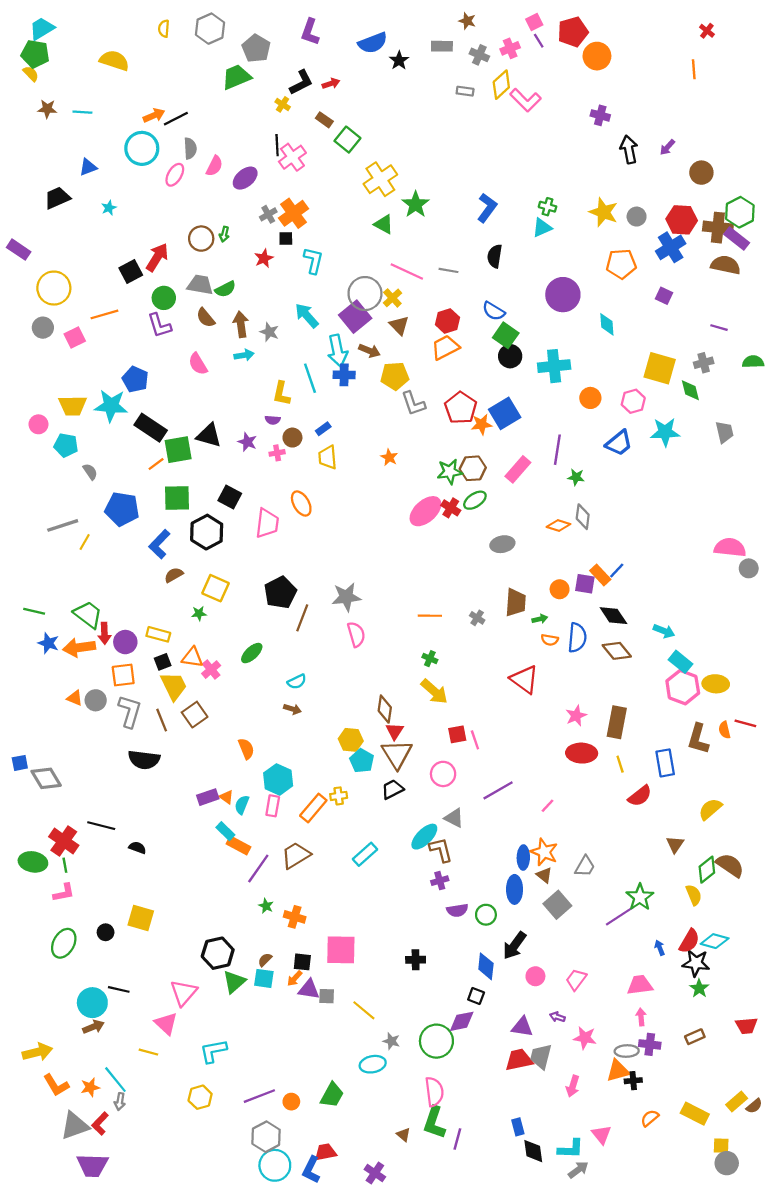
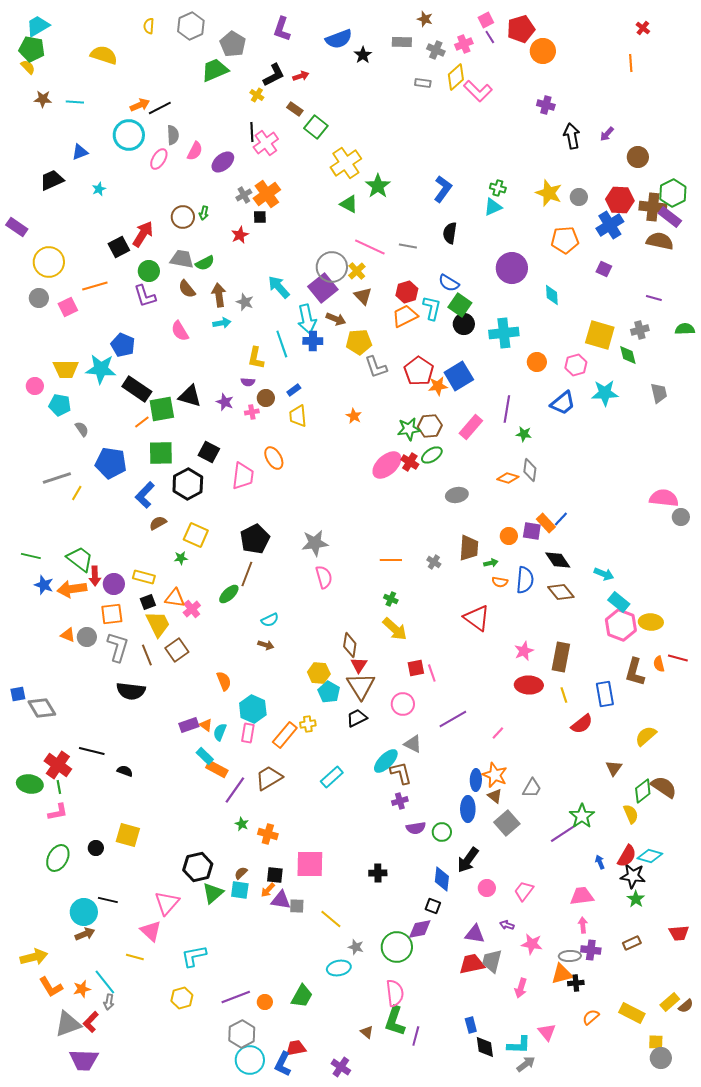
cyan L-shape: (313, 261) -> (432, 308), moved
brown line: (302, 618) -> (247, 574), moved

